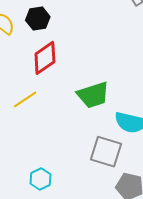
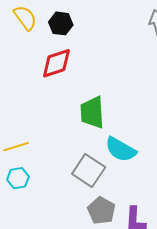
green trapezoid: (93, 95) -> (92, 112), turned 88
yellow line: (25, 99) -> (16, 147), moved

